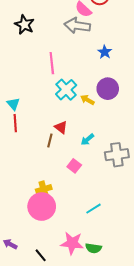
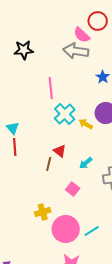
black star: (24, 25) -> (24, 50), turned -30
pink circle: (42, 207) -> (66, 229), moved

